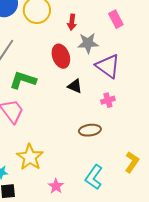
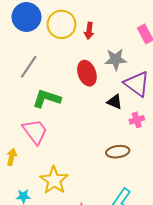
red arrow: (72, 22) -> (89, 31), moved
black triangle: (75, 86) -> (115, 102), moved

